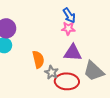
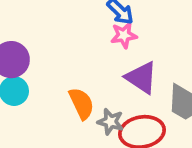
purple triangle: (73, 53) -> (141, 78), turned 42

